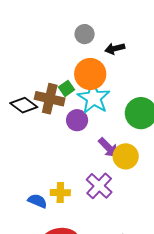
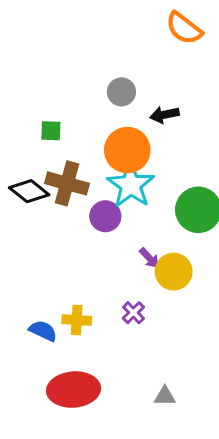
green square: (66, 88) -> (51, 131), moved, turned 35
purple arrow: (109, 148) -> (149, 258), size x0.7
purple cross: (99, 186) -> (133, 313), size x0.6

